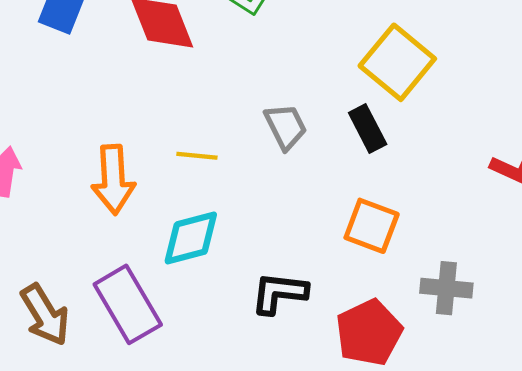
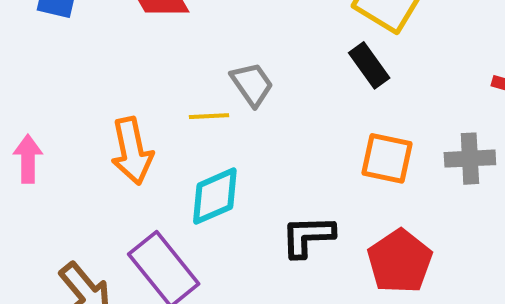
gray trapezoid: (286, 127) -> (252, 84), moved
gray cross: (446, 288) -> (470, 159), moved

